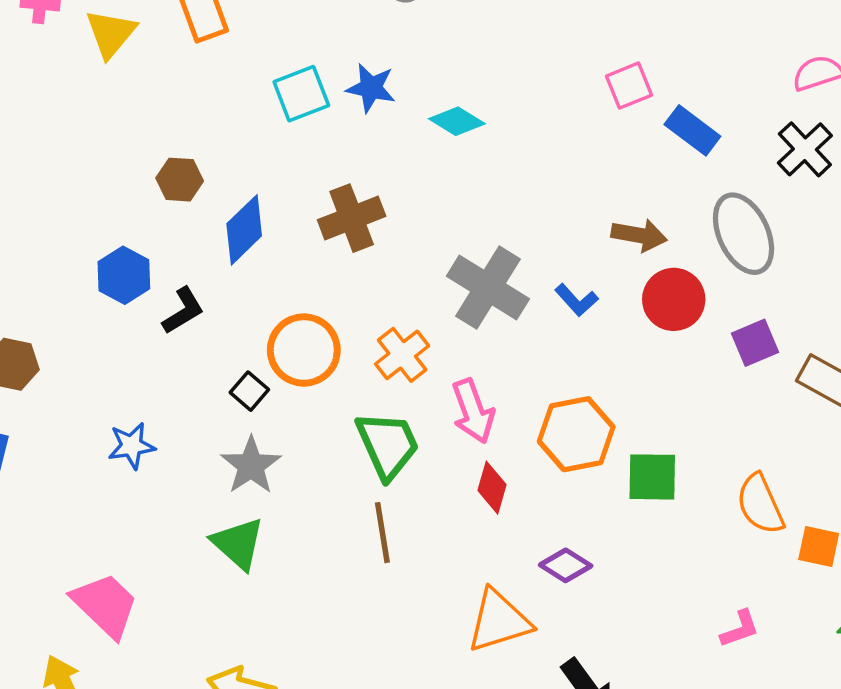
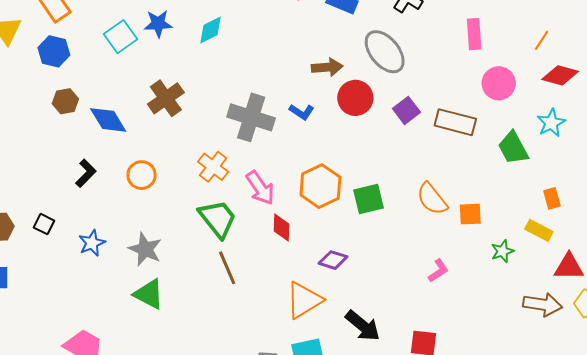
cyan diamond: (457, 121) -> (210, 30), turned -44
blue diamond: (244, 230) -> (108, 120), turned -63
blue hexagon: (124, 275) -> (54, 51), moved
orange circle: (304, 350) -> (142, 175), moved, size x0.7
black square: (249, 391) -> (44, 224), moved
blue star: (132, 446) -> (92, 243), moved

